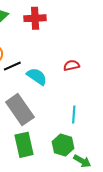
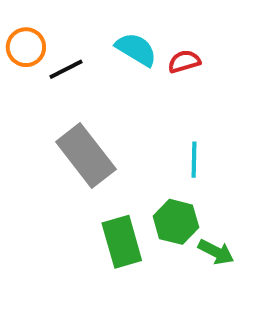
cyan semicircle: (37, 76) -> (136, 49), moved
green rectangle: (24, 145) -> (122, 242), moved

